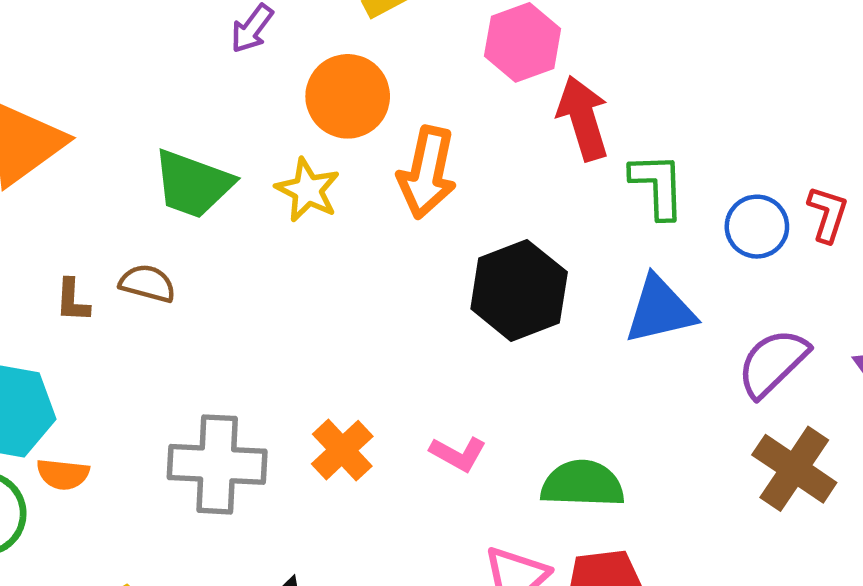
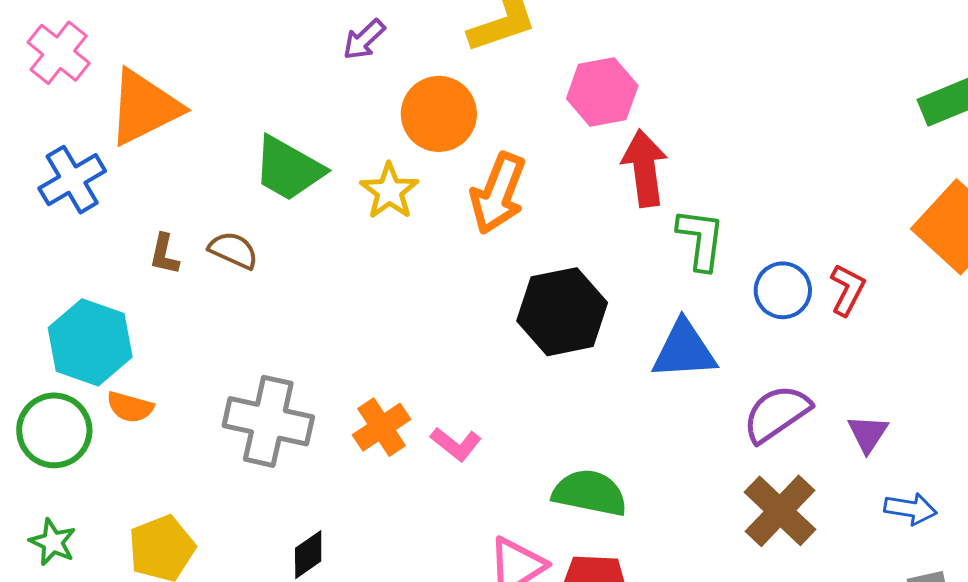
pink L-shape: (458, 454) -> (456, 444), moved

